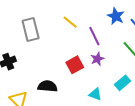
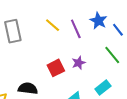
purple line: (94, 36) -> (76, 29), moved

